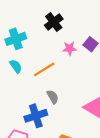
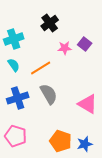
gray semicircle: (53, 97) -> (49, 94), size x1.5
blue cross: (36, 116) -> (18, 98), moved

